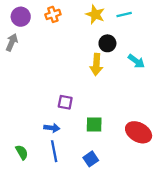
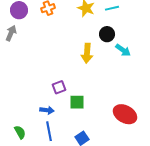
black circle: (107, 43) -> (107, 34), moved
purple square: (65, 102) -> (59, 87), turned -32
green square: (94, 125) -> (77, 102), moved

